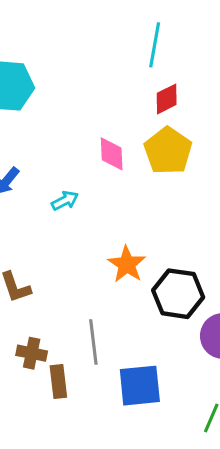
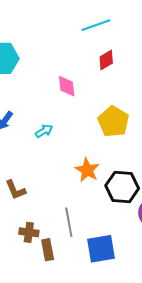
cyan line: (155, 45) -> (96, 25), turned 64
yellow pentagon: (168, 151) -> (113, 122), moved
pink diamond: (112, 154) -> (67, 86), moved

